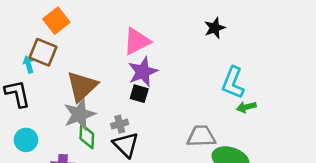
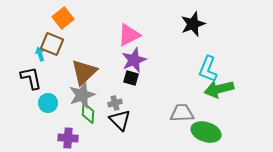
black star: (215, 28) -> (193, 24), size x1.4
green arrow: (246, 107) -> (219, 89), size x1.8
cyan circle: (26, 140) -> (48, 103), moved

